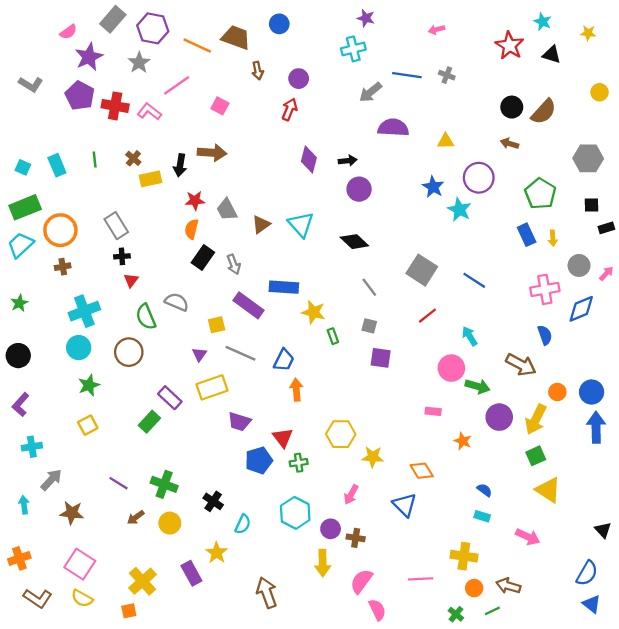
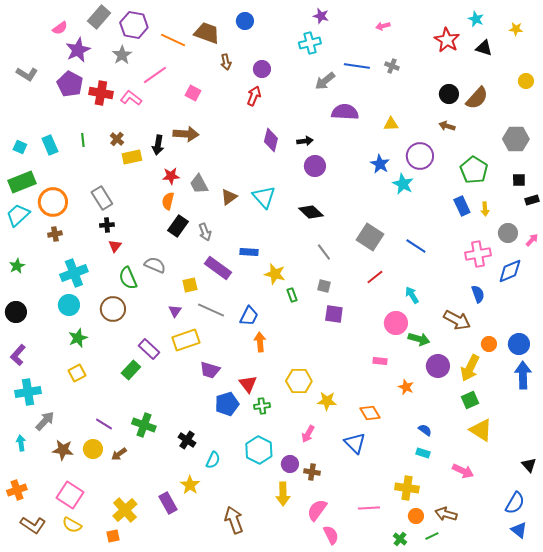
blue rectangle: (284, 287) -> (249, 252), size x0.7
cyan cross: (32, 447) -> (28, 392), size x1.4
yellow circle: (170, 523) -> (93, 449), moved

